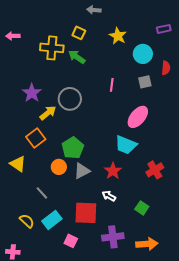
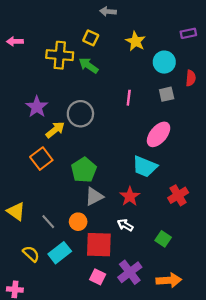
yellow triangle: (18, 164) -> (16, 211), moved
orange circle: (59, 167) -> (78, 222), moved
purple cross: (113, 237) -> (130, 272), turned -30
pink square: (71, 241) -> (98, 277), moved

